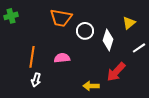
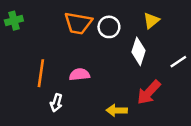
yellow triangle: (129, 23) -> (151, 21), moved
white circle: (85, 31) -> (109, 27), moved
white arrow: (36, 80) -> (56, 103), moved

